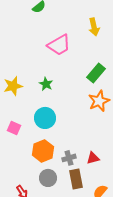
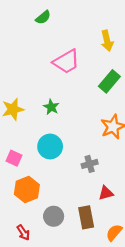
green rectangle: (96, 73) -> (109, 81), moved
orange hexagon: (43, 151) -> (27, 190), moved
gray cross: (69, 158) -> (90, 164), moved

